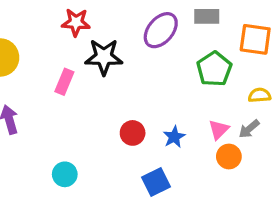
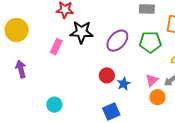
purple ellipse: (161, 30) -> (117, 41), moved
green pentagon: (214, 69) -> (150, 42), turned 30
red circle: (133, 133) -> (107, 75), moved

